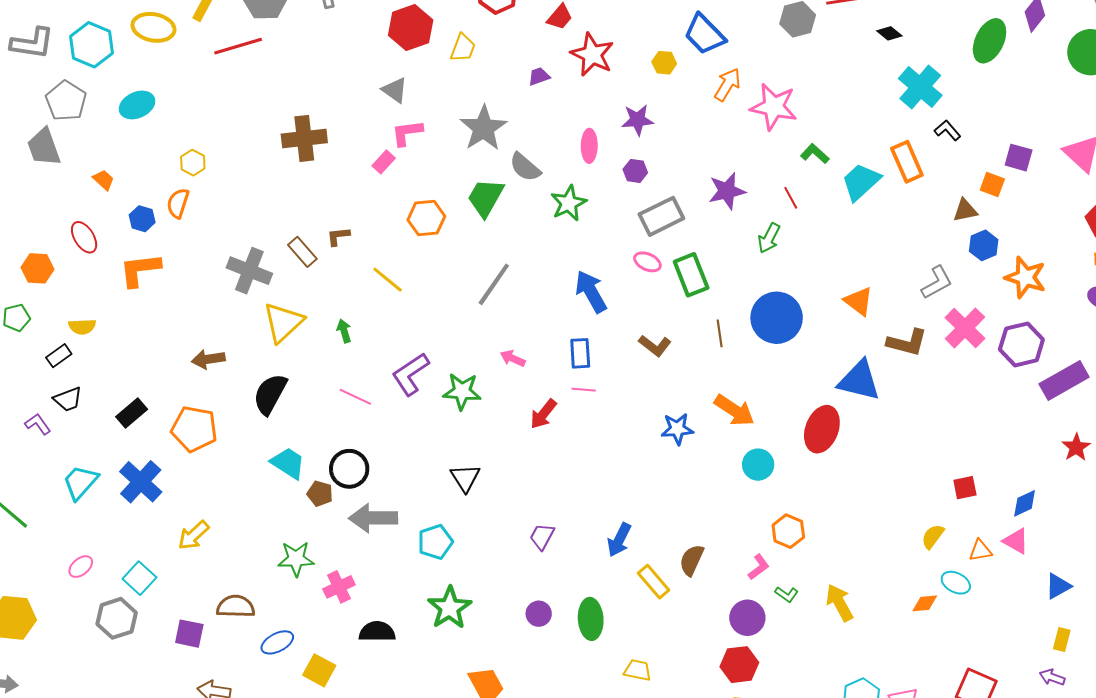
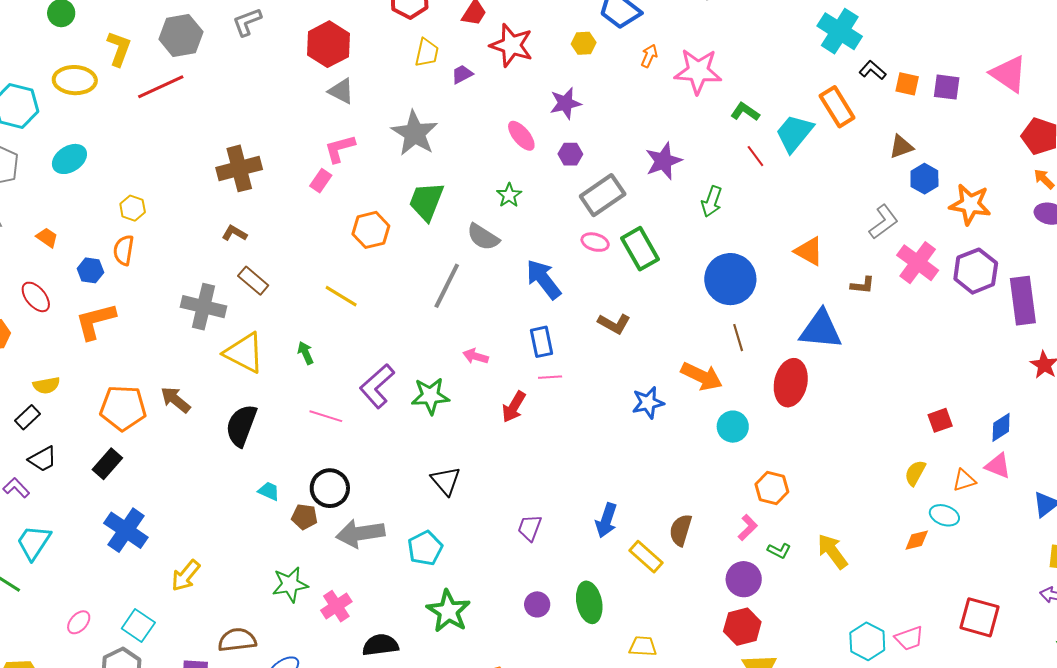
yellow trapezoid: (463, 48) -> (427, 53), moved
orange arrow: (727, 85) -> (649, 56), size x0.7
gray triangle: (395, 90) -> (341, 91), moved
pink ellipse: (589, 146) -> (521, 136), turned -32
gray semicircle: (525, 167) -> (483, 237), moved
orange square: (992, 185) -> (907, 84), moved
red line: (791, 198) -> (755, 156), moved
green star: (569, 203) -> (509, 195), size x0.7
brown L-shape: (338, 236) -> (234, 233), moved, turned 45
yellow triangle: (283, 322) -> (244, 353), turned -42
brown line: (720, 333) -> (738, 338), moved
brown L-shape: (907, 343) -> (863, 285), size x0.6
brown arrow: (208, 359) -> (175, 400), turned 56
purple rectangle: (1064, 380) -> (1023, 301), turned -60
orange pentagon: (194, 429) -> (123, 408), moved
cyan trapezoid: (288, 463) -> (269, 491), size x0.6
cyan trapezoid: (80, 482) -> (34, 542), moved

